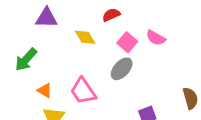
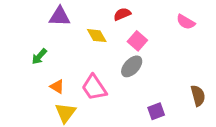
pink semicircle: (156, 38) -> (186, 22), moved
green arrow: (26, 60) -> (39, 57), size x0.7

